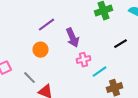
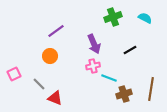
purple arrow: (72, 38) -> (94, 44), moved
cyan line: (100, 72) -> (109, 78), turned 56

